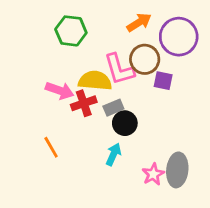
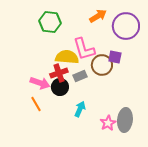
brown circle: (145, 59) -> (102, 65), moved
pink arrow: (60, 91) -> (40, 83), moved
black circle: (125, 123) -> (60, 87), moved

